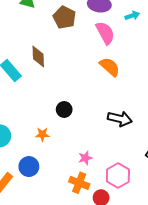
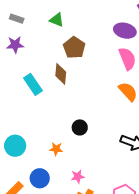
brown pentagon: (64, 17) -> (74, 48), moved
pink star: (85, 158) -> (78, 177), moved

